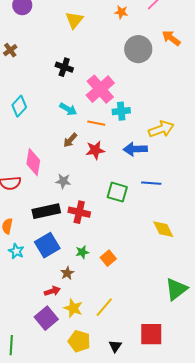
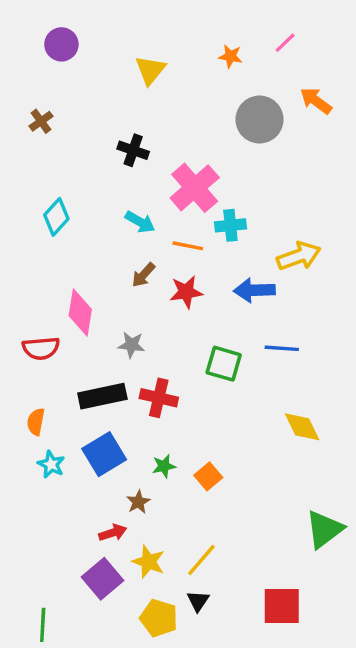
black triangle: (115, 346) -> (198, 601), moved

